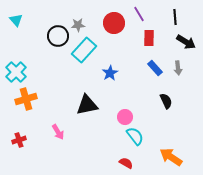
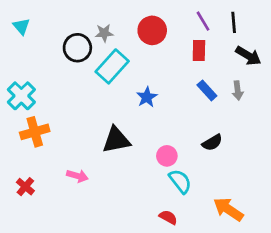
purple line: (139, 14) -> (203, 21), moved
black semicircle: (166, 101) -> (212, 143), moved, turned 84
pink arrow: (58, 132) -> (77, 176), turned -42
red cross: (19, 140) -> (25, 187), turned -32

